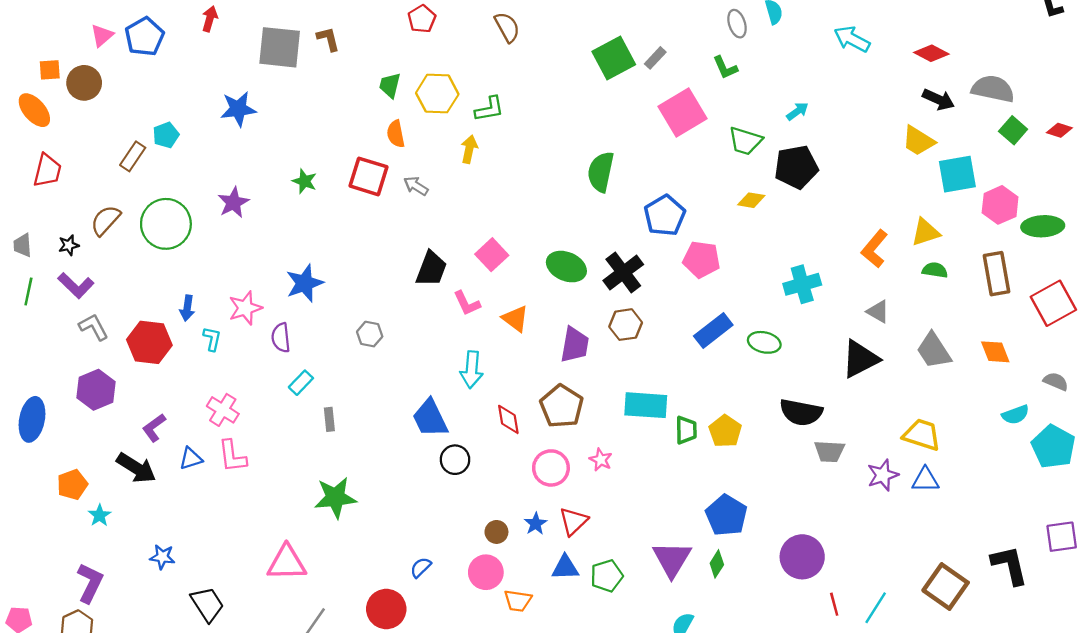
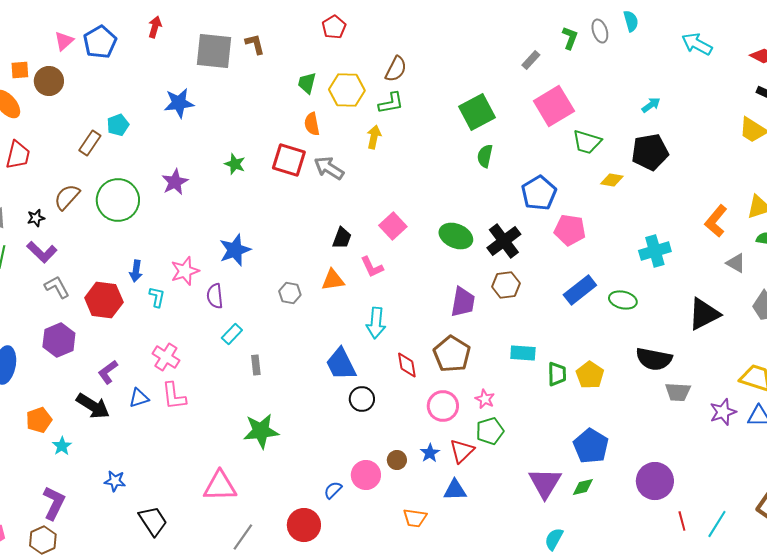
brown semicircle: (507, 27) -> (396, 69), moved, turned 56
green square: (614, 58) -> (477, 112), moved
green L-shape: (725, 67) -> (570, 38), moved, turned -135
green trapezoid: (745, 141) -> (587, 142), moved
green semicircle: (601, 172) -> (485, 156), size x0.7
gray arrow: (416, 186) -> (329, 168), size x1.4
black trapezoid: (431, 269) -> (342, 238), size x0.7
gray triangle: (878, 312) -> (736, 263), moved
orange triangle: (515, 319) -> (333, 280), moved, turned -45
cyan rectangle: (646, 405) -> (523, 353), size x0.7
green diamond: (717, 564) -> (583, 487), turned 45
pink circle: (486, 572) -> (366, 475), moved
green pentagon: (607, 576) -> (490, 431), moved

